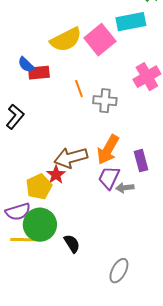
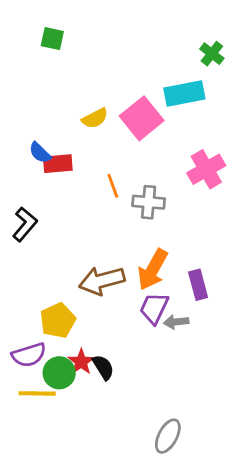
yellow semicircle: (66, 40) -> (95, 118), size x0.6
red star: (56, 175) -> (81, 362), moved
green circle: (40, 225) -> (59, 373), size x0.7
black semicircle: (72, 244) -> (103, 367), moved

